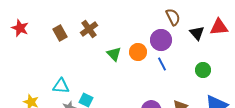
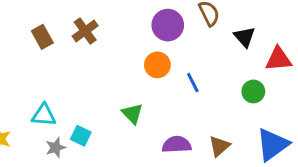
red triangle: (219, 27) -> (278, 59), moved
purple circle: (161, 40) -> (168, 25), moved
green triangle: (114, 54) -> (132, 114), moved

